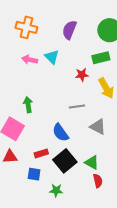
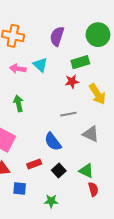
green rectangle: (101, 58) -> (80, 62), moved
green arrow: (28, 105) -> (18, 103), moved
black square: (65, 161) -> (59, 170), size x0.6
blue square: (34, 174) -> (20, 188), moved

